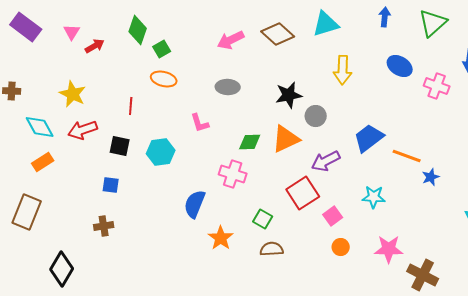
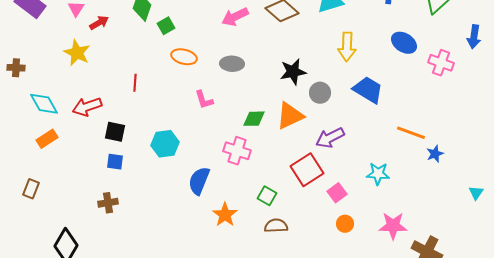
orange ellipse: (164, 79) -> (184, 57), moved
yellow star: (73, 94) -> (77, 53), moved
blue trapezoid: (369, 138) -> (368, 90), moved, turned 68
black square: (120, 146) -> (115, 132), moved
cyan hexagon: (161, 152) -> (165, 144), moved
brown rectangle: (27, 212) -> (31, 189), size x0.6

